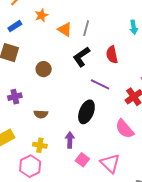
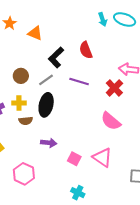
gray line: (86, 28) -> (46, 80), moved, turned 49
black ellipse: (86, 112) -> (46, 105), moved
purple arrow: (70, 140) -> (49, 143), moved, turned 105
yellow cross: (40, 145) -> (19, 103), moved

